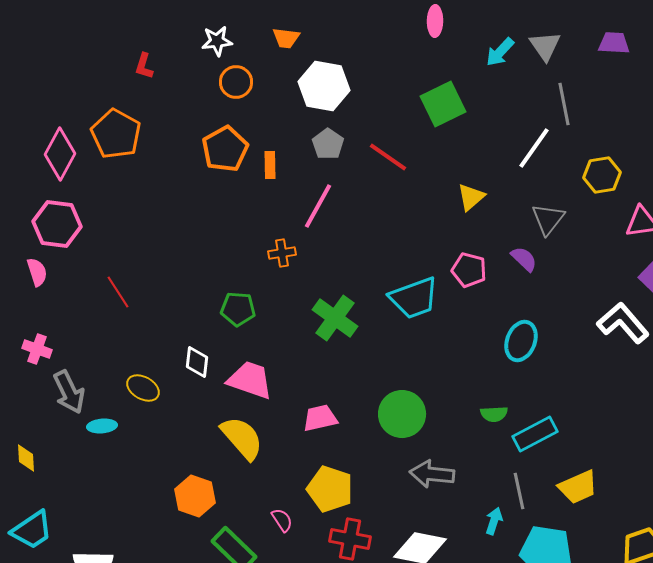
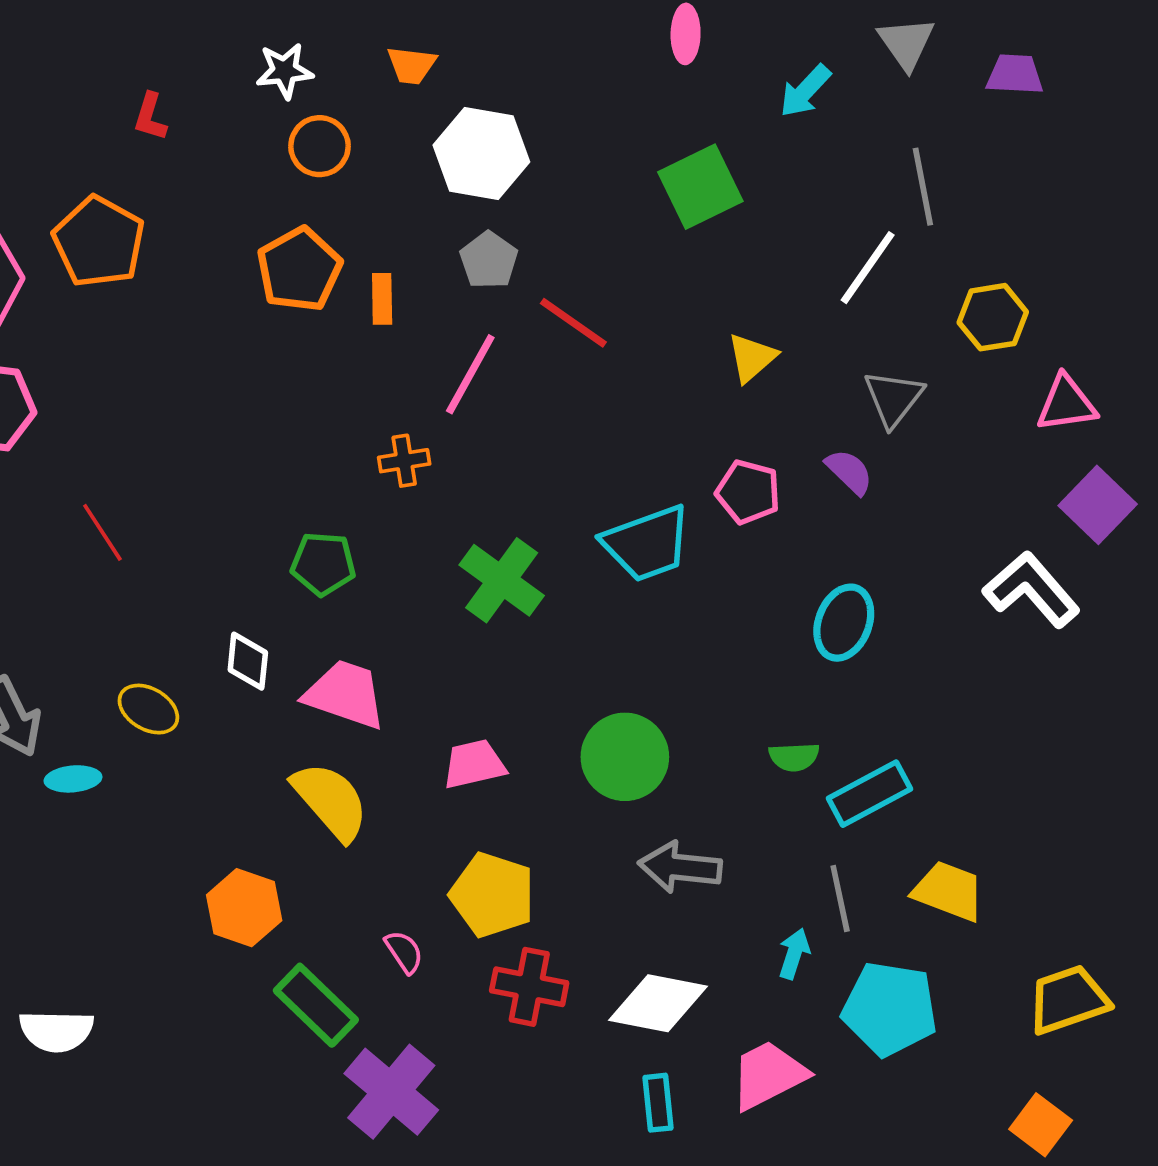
gray triangle: (545, 46) -> (906, 43), moved
red line: (388, 157) -> (573, 323), moved
yellow trapezoid: (578, 487) -> (949, 891), turned -135

